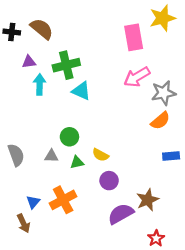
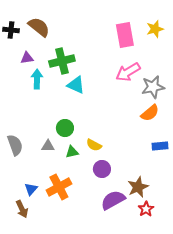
yellow star: (162, 18) -> (155, 29), moved, size x0.7
red star: (156, 238) -> (146, 209), moved

